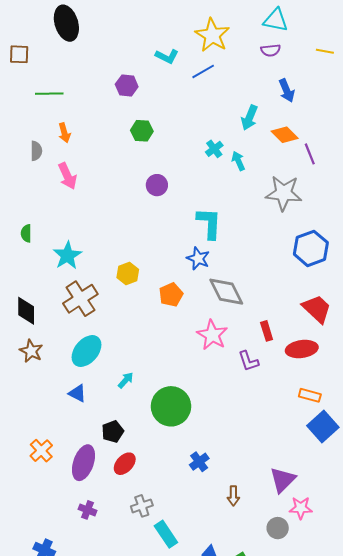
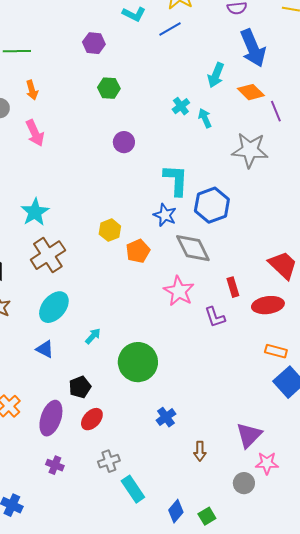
blue arrow: (287, 91) -> (253, 48), size x1.6
blue hexagon: (311, 248) -> (212, 205), moved
yellow hexagon: (128, 274) -> (110, 230), moved

